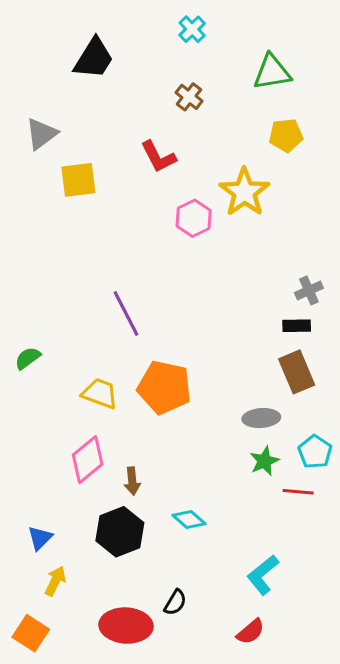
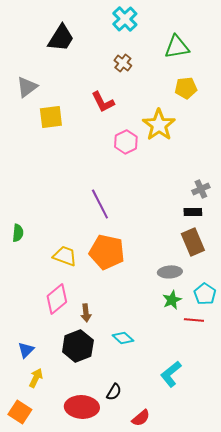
cyan cross: (192, 29) -> (125, 19), size x1.4
purple line: (126, 314) -> (100, 204), moved
green semicircle: (28, 358) -> (18, 233), turned 132
red semicircle: (251, 632) -> (141, 418), moved

